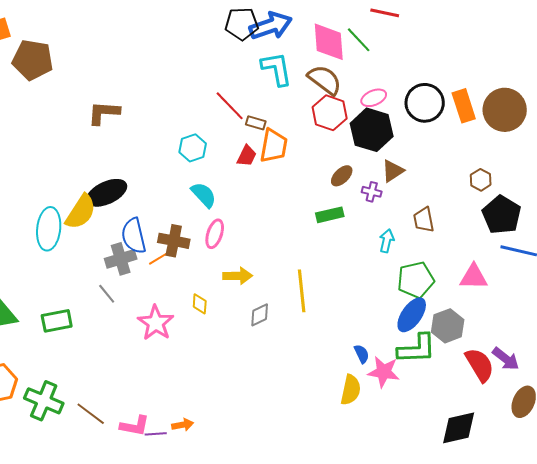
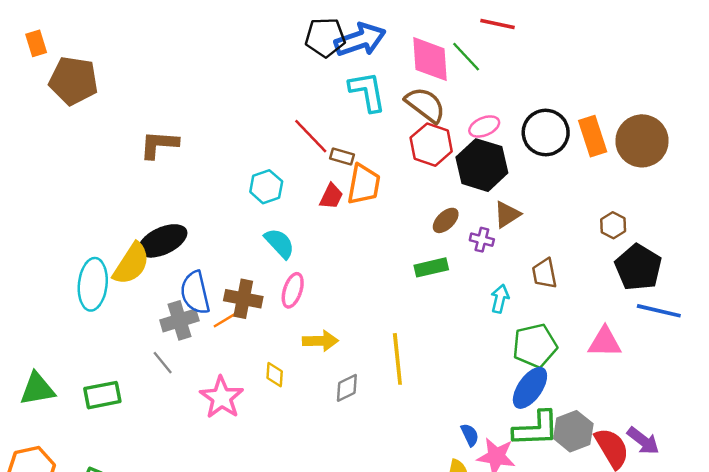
gray hexagon: (448, 326) -> (573, 431), moved

